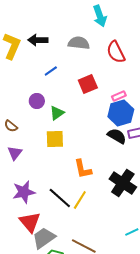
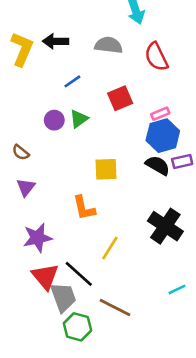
green triangle: (57, 113) -> (79, 119), moved
yellow square: (55, 139) -> (106, 169), moved
orange L-shape: (83, 169) -> (84, 208), moved
black line: (60, 198) -> (79, 274), moved
gray trapezoid: (44, 238) -> (63, 297), turned 105

